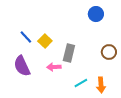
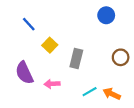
blue line: (26, 37) -> (29, 24), moved
pink arrow: (54, 67) -> (52, 84), moved
orange arrow: (101, 85) -> (112, 94), turned 119

